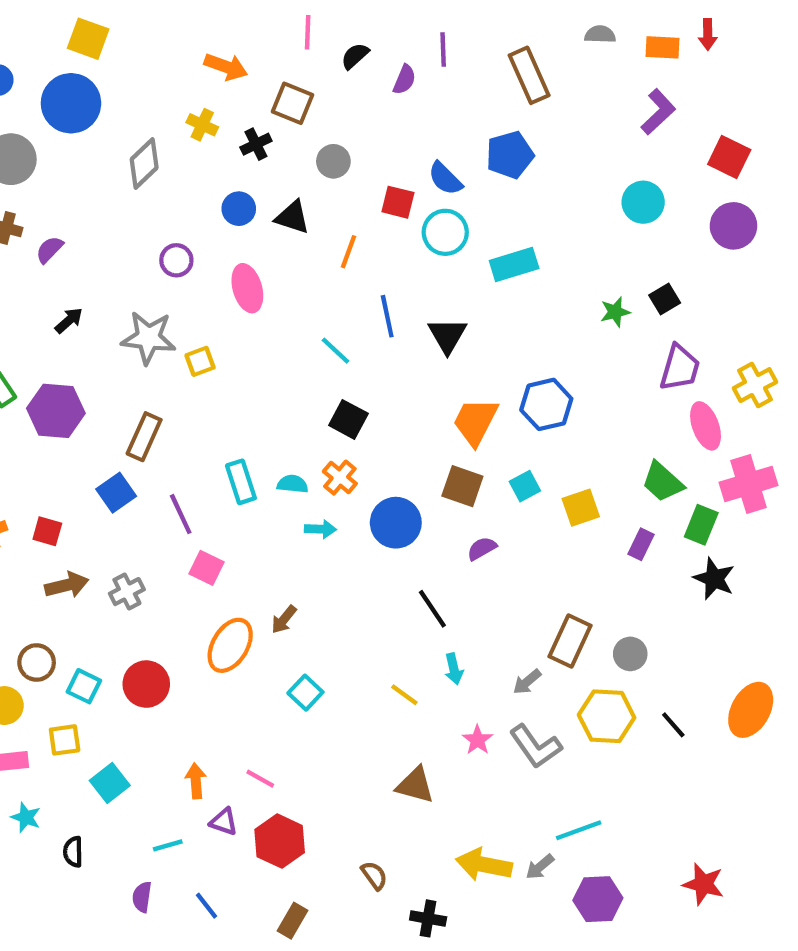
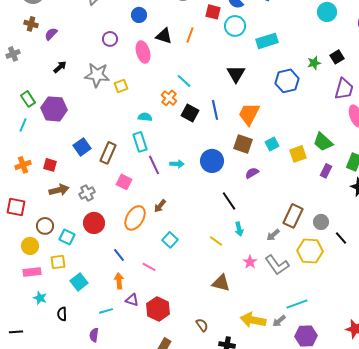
black triangle: (293, 217) -> (164, 36), moved
blue line: (387, 316) -> (215, 110), moved
blue hexagon: (546, 404) -> (287, 81), moved
brown rectangle: (144, 437) -> (108, 153), moved
orange cross: (340, 478) -> (169, 98), moved
green trapezoid: (662, 482) -> (323, 142), moved
cyan semicircle: (293, 484) -> (145, 117), moved
purple line: (181, 514) -> (154, 165), moved
red circle: (146, 684) -> (94, 223), moved
black line: (673, 725) -> (341, 238), moved
pink line: (260, 779) -> (149, 267), moved
blue line: (206, 906) -> (119, 255), moved

